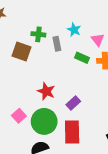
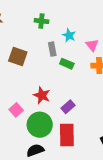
green cross: (38, 34) -> (41, 21), moved
green rectangle: (82, 58) -> (67, 64), moved
pink square: (19, 116) -> (16, 110), moved

